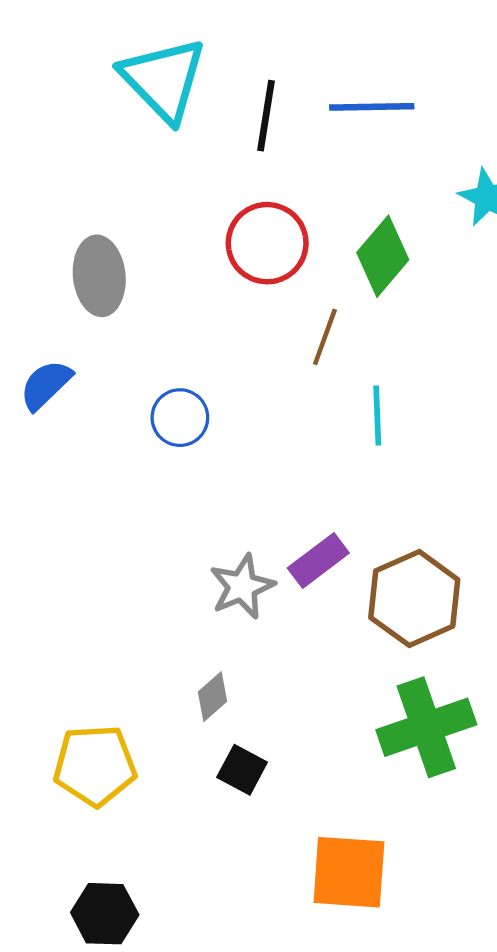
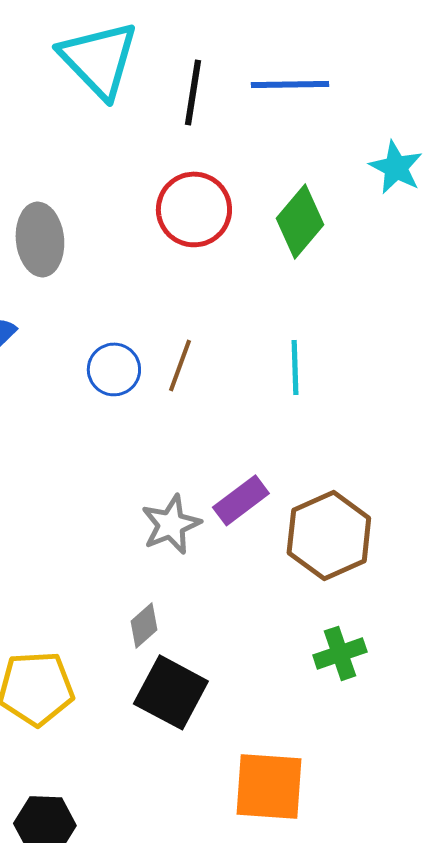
brown line: (325, 337) -> (180, 365), moved
green cross: (426, 727) -> (340, 653), size x0.6
black square: (242, 770) -> (171, 692), size x1.6

